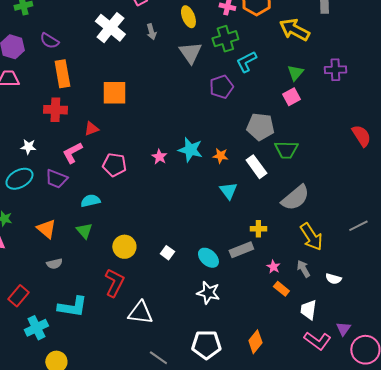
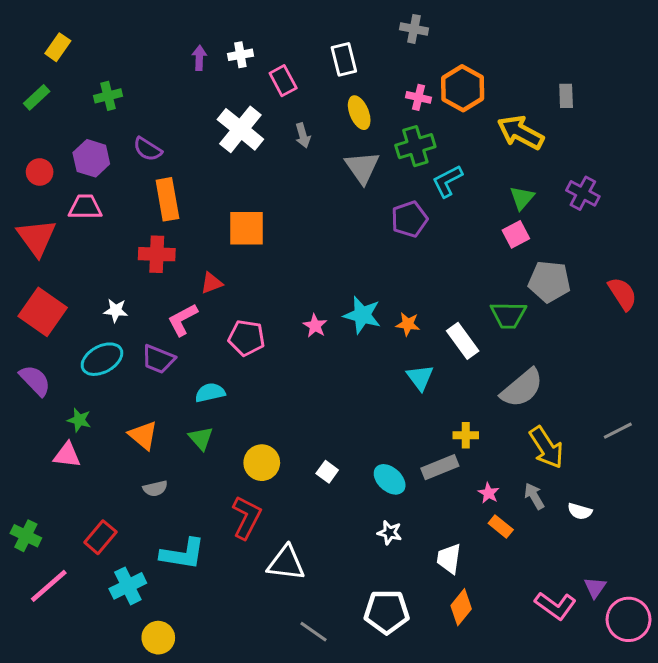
purple cross: (335, 70) -> (583, 193), turned 30
gray pentagon: (260, 127) -> (549, 282), moved
white star: (208, 293) -> (390, 533), size x0.7
white trapezoid: (308, 310) -> (449, 559), moved

